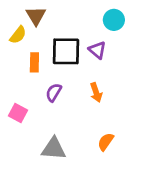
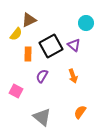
brown triangle: (36, 16) -> (29, 20), turned 35
black square: (66, 51) -> (51, 46), turned -30
gray triangle: (54, 149) -> (42, 117), turned 36

